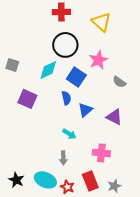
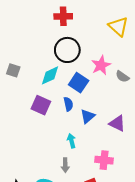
yellow triangle: (101, 22) -> (118, 27), moved
gray semicircle: (119, 82) -> (122, 76), moved
purple square: (27, 99) -> (41, 105), moved
cyan arrow: (69, 134) -> (71, 141), turned -136

